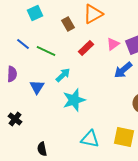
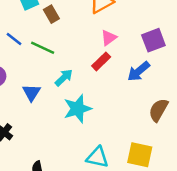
brown rectangle: (68, 24) -> (51, 14), moved
pink triangle: (113, 44) -> (109, 38), moved
red rectangle: (86, 48) -> (101, 61), moved

